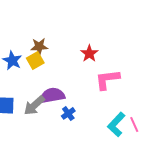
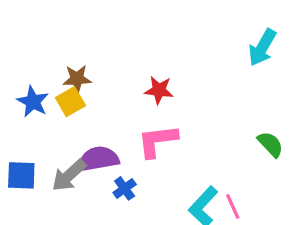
red star: (89, 53) -> (159, 90), turned -30
pink L-shape: (107, 79) -> (157, 141), moved

